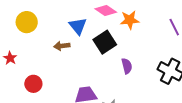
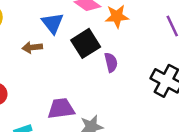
purple semicircle: (127, 66) -> (111, 62), moved

